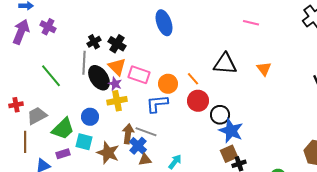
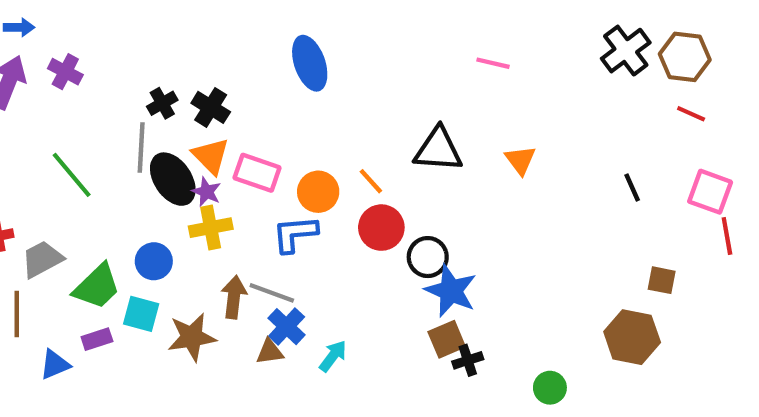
blue cross: (138, 146) -> (287, 327), moved
brown star: (108, 153) -> (192, 337), turned -30

